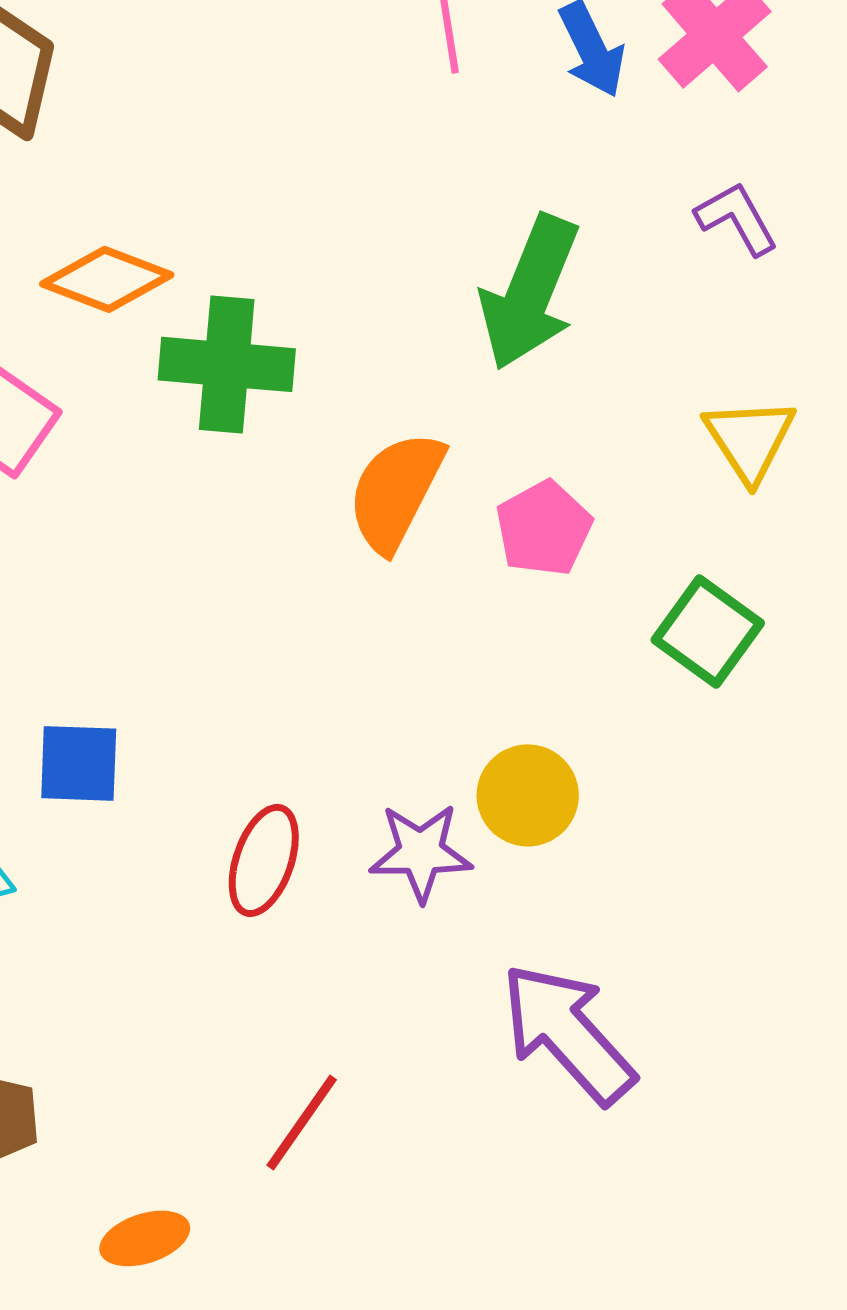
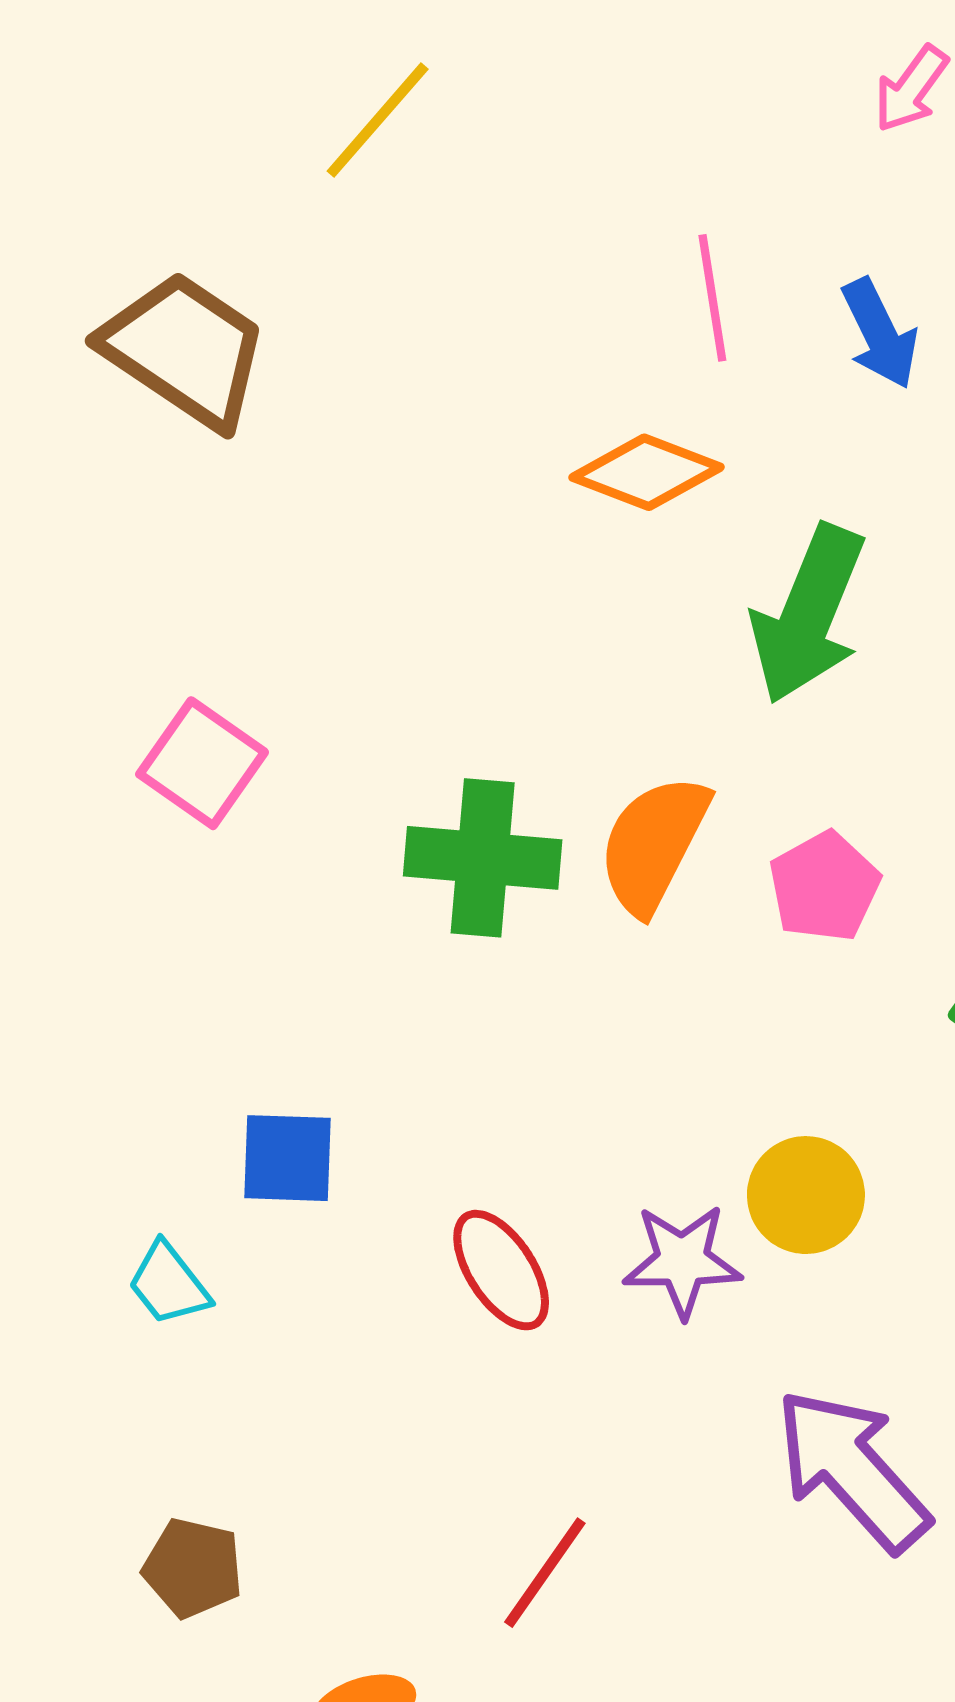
orange diamond: (107, 279) -> (647, 472), moved
green cross: (227, 364) -> (483, 858), moved
red ellipse: (264, 860) -> (501, 1270), turned -52

